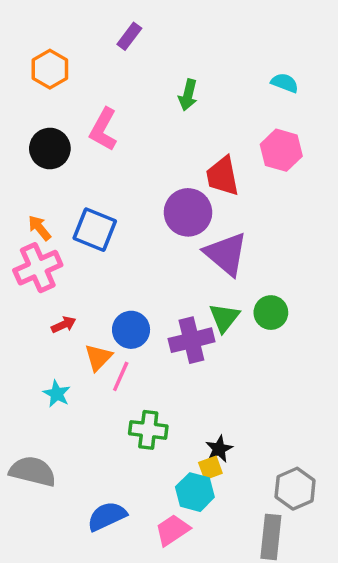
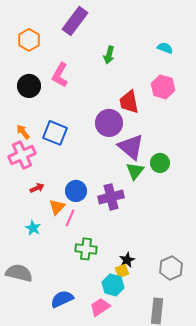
purple rectangle: (129, 36) -> (75, 21), size x1.8
green circle: (271, 313) -> (160, 163), moved
green triangle: (224, 318) -> (135, 171), moved
gray hexagon: (295, 489) -> (171, 268), moved

